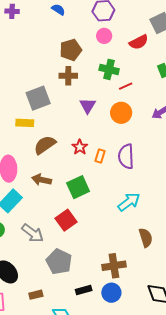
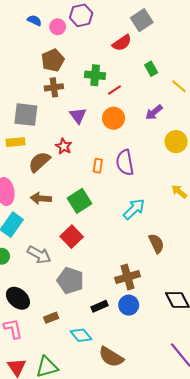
pink circle: (104, 36) -> (58, 27), moved
gray square: (38, 98) -> (26, 115), turned 35
red star: (80, 147) -> (64, 146), moved

